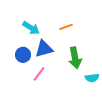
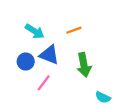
blue triangle: (44, 49) -> (49, 55), turned 36
cyan semicircle: (92, 78) -> (103, 97), moved, turned 32

